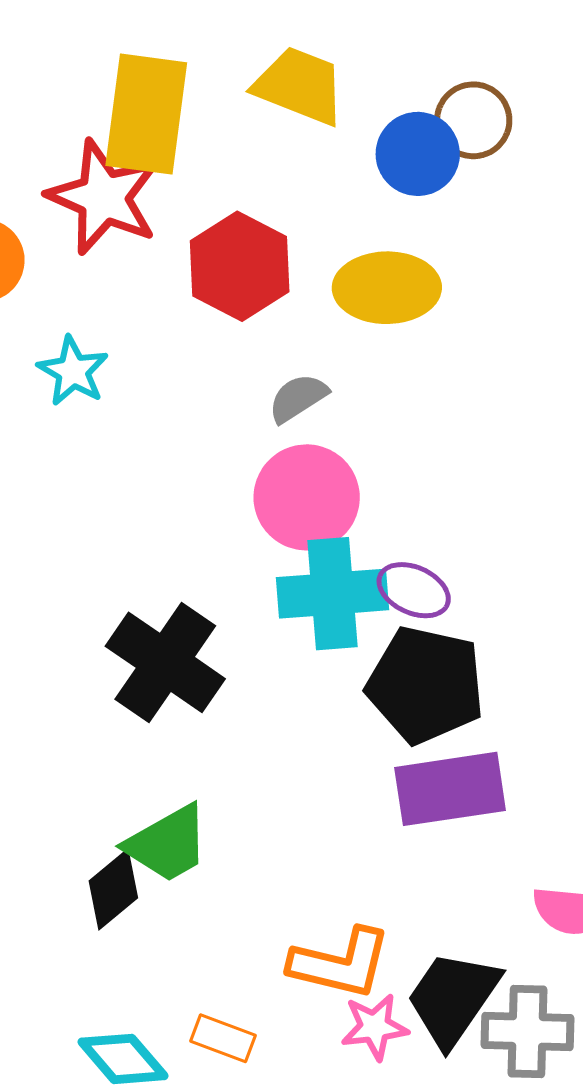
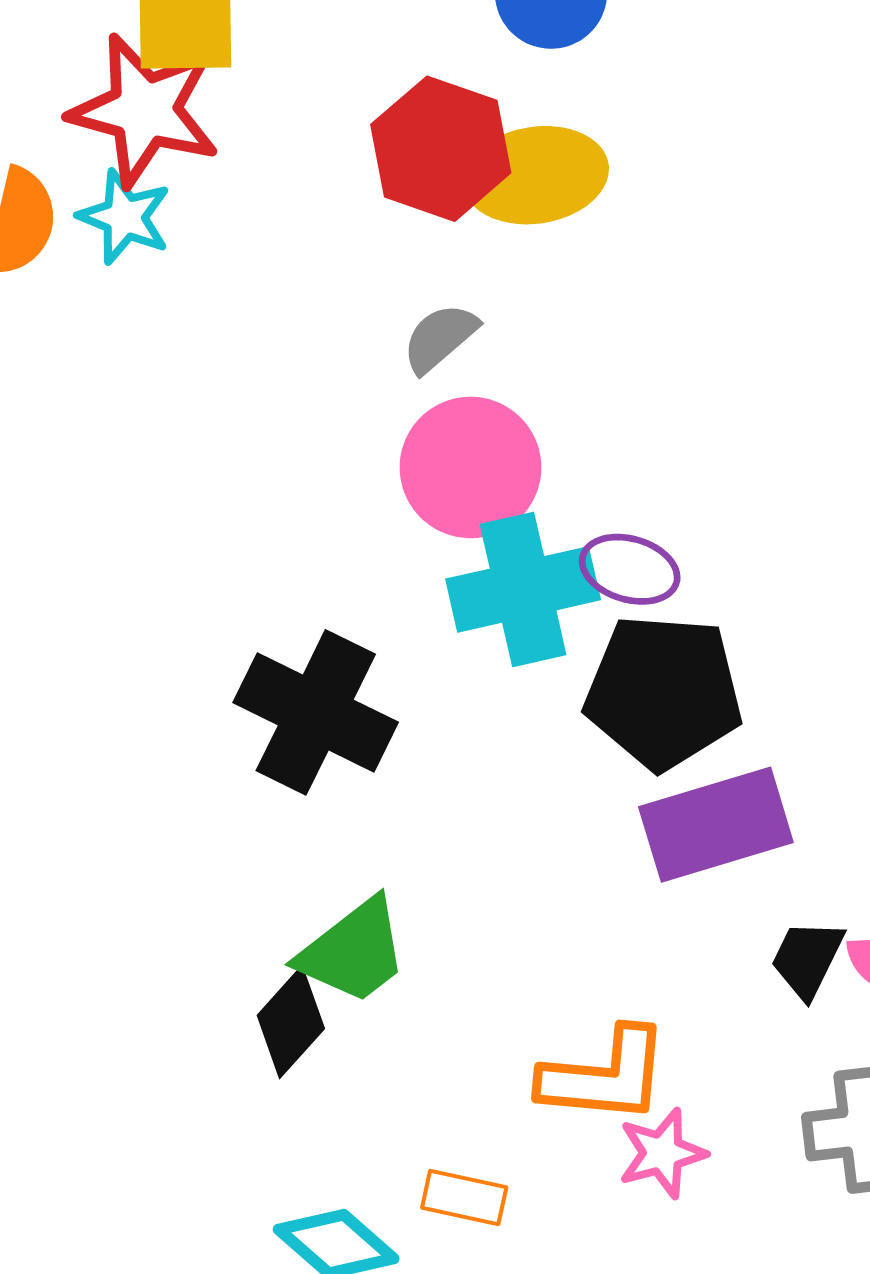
red hexagon: (240, 266) -> (441, 149), moved
cyan star: (73, 371) -> (125, 217), moved
black trapezoid: (453, 998) -> (807, 959), moved, size x0.6

